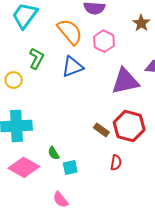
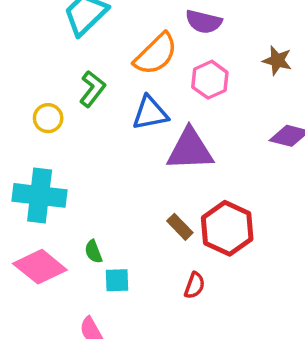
brown star: (141, 23) -> (277, 60), turned -30
orange semicircle: (70, 32) -> (156, 54), turned 76
purple triangle: (125, 81) -> (190, 150), moved

